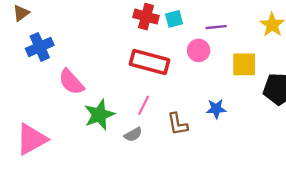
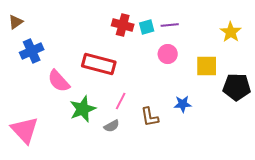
purple line: (216, 27) -> (170, 25), moved
red rectangle: (150, 62) -> (99, 64), moved
pink triangle: (32, 139) -> (25, 130), turned -44

